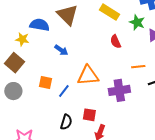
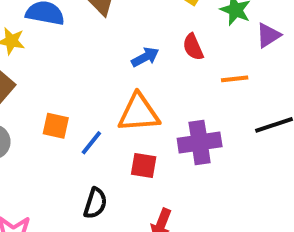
blue arrow: (61, 50) -> (145, 57), moved, turned -64
orange line: (138, 67) -> (235, 79), moved
red square: (89, 115) -> (144, 165), moved

